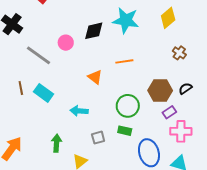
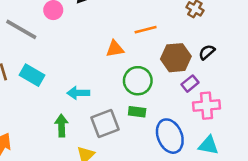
orange line: (124, 61) -> (146, 30), moved
orange triangle: (95, 77) -> (115, 49), moved, turned -42
gray square: (98, 138) -> (105, 124), size x1.6
green arrow: (56, 143) -> (61, 126), moved

